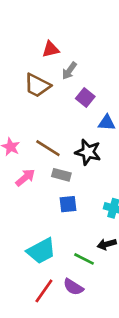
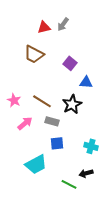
gray arrow: (69, 71) -> (63, 24), moved
black star: (88, 152) -> (72, 104), turned 30
cyan trapezoid: (41, 251) -> (36, 164), moved

